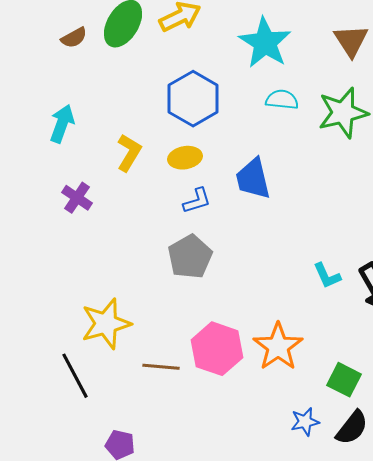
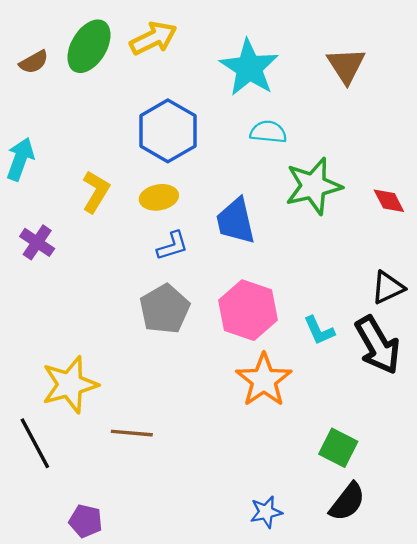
green star: (343, 113) -> (313, 186), moved
orange star: (278, 347) -> (264, 380), moved
pink hexagon: (217, 349) -> (248, 310), moved
blue star: (305, 422) -> (266, 512), moved

